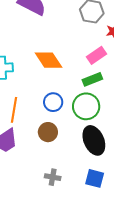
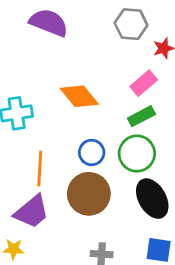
brown circle: (48, 132) -> (89, 194), size x1.6

